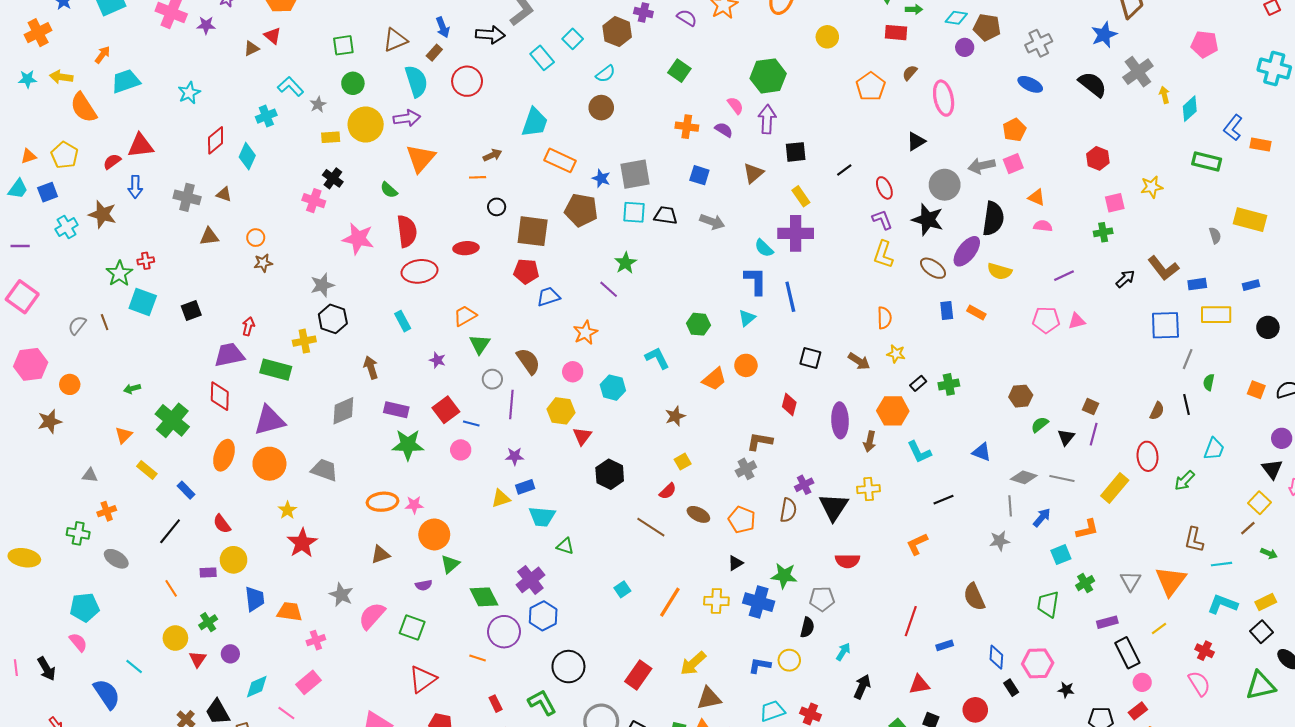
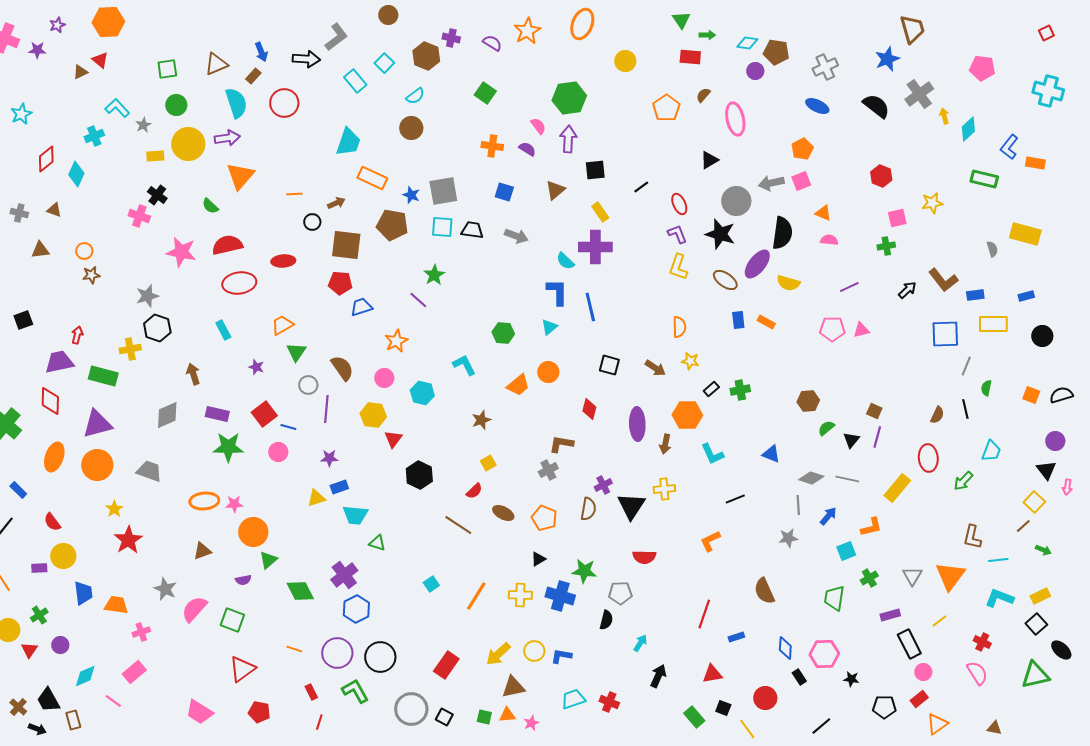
brown arrow: (492, 155) -> (336, 203), moved
gray cross: (187, 197) -> (19, 213), size x0.7
red semicircle: (407, 231) -> (227, 245), turned -96
purple circle: (504, 632) -> (337, 653), moved
yellow circle: (789, 660) -> (534, 651), moved

